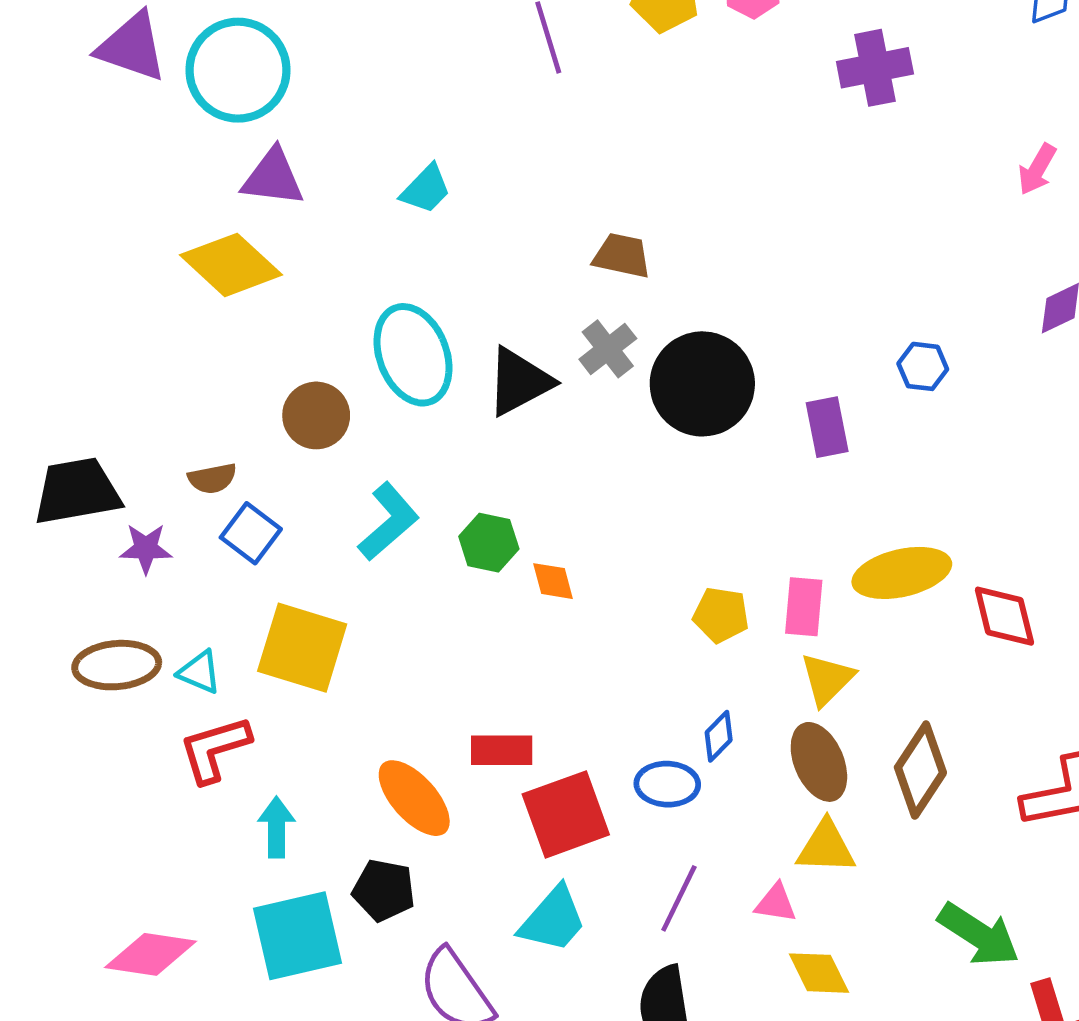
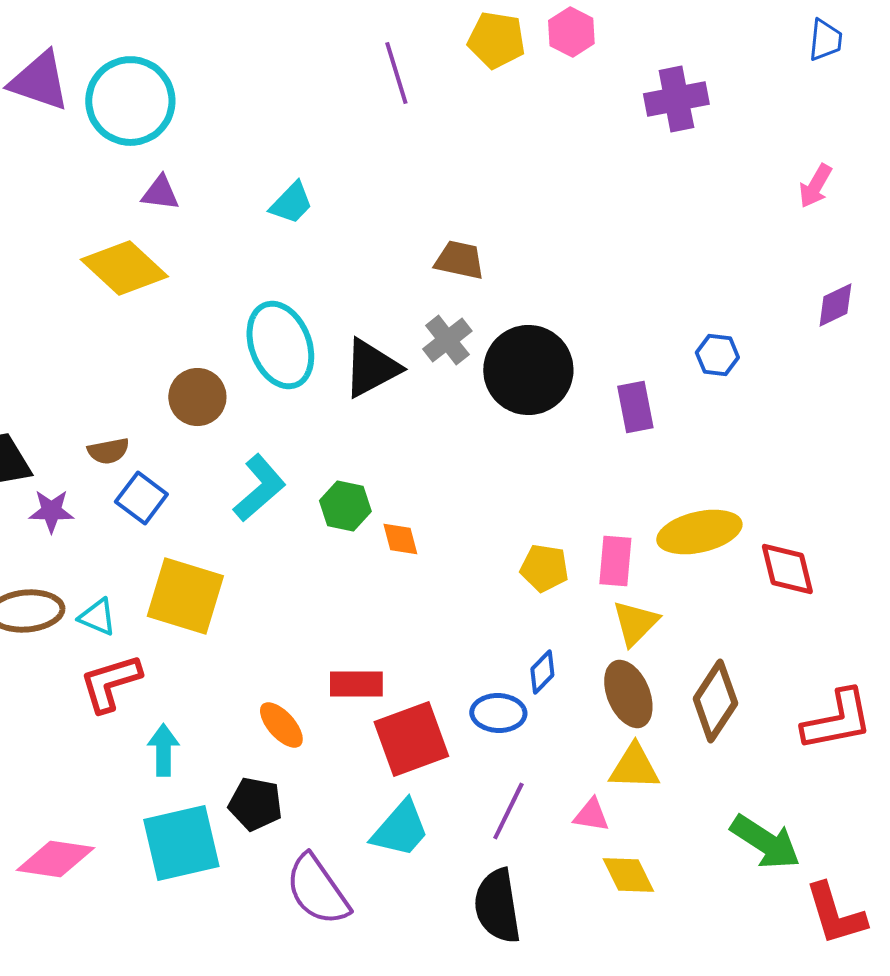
purple triangle: (273, 177) -> (160, 193), size x0.7
orange ellipse: (414, 798) -> (281, 725), size x0.7

